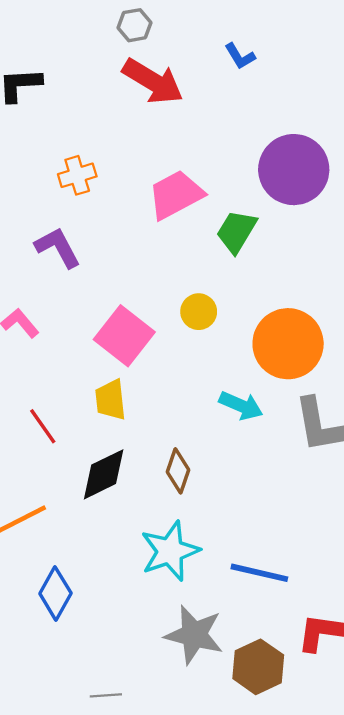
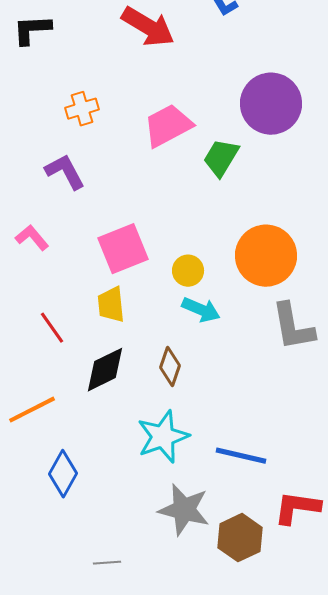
yellow circle: (199, 312) -> (188, 271), moved
pink square: (124, 336) -> (123, 249), turned 30
cyan arrow: (241, 406) -> (201, 310), moved

